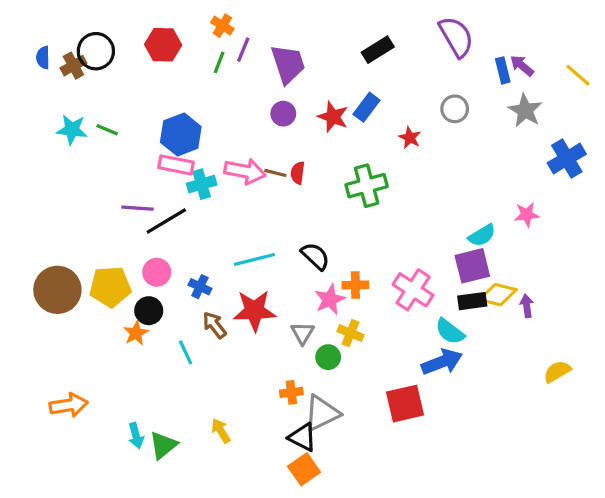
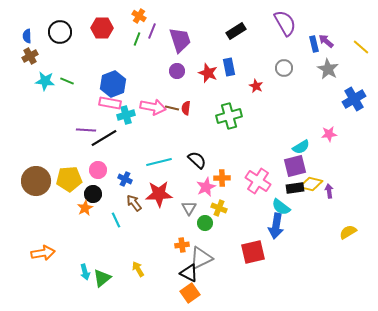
brown cross: (73, 66) -> (30, 56), moved
blue rectangle: (367, 107) -> (229, 67), turned -48
blue arrow: (442, 362) -> (276, 226), turned 120

